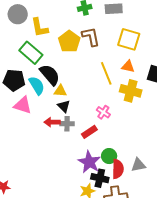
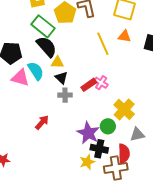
green rectangle: (31, 53) -> (43, 26), moved
cyan semicircle: (37, 85) -> (36, 71), moved
yellow cross: (131, 91) -> (124, 109), moved, turned 30
red arrow: (52, 122) -> (42, 122), moved, turned 133
red rectangle: (89, 132) -> (89, 85), moved
red semicircle: (118, 169) -> (124, 154), moved

